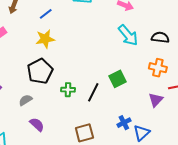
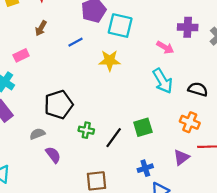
yellow star: (45, 39) -> (110, 61), moved
blue cross: (124, 123) -> (145, 168), moved
purple semicircle: (37, 125) -> (53, 155), moved

